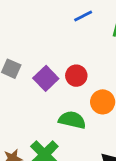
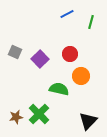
red circle: (76, 76) -> (70, 54), moved

